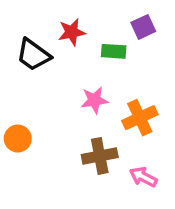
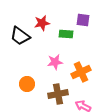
purple square: (143, 27) -> (83, 20), turned 32
orange circle: (18, 139) -> (27, 84), moved

